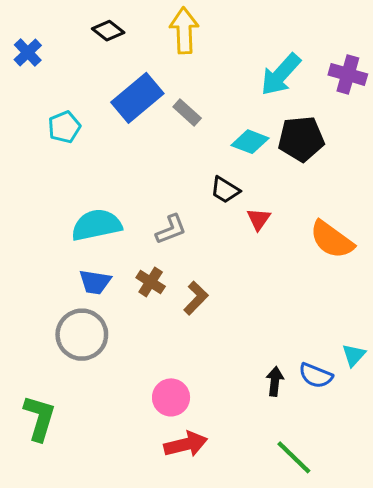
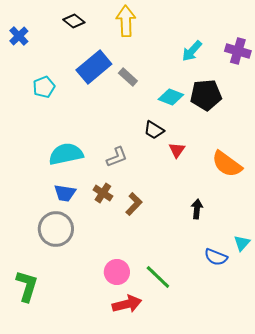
cyan arrow: (281, 74) -> (192, 51), size x0.7
black arrow: (275, 381) -> (197, 209), moved
green line: (294, 457) -> (158, 277), moved

